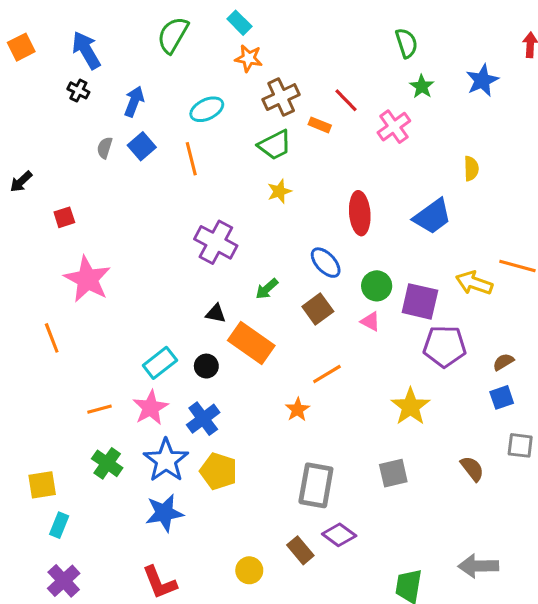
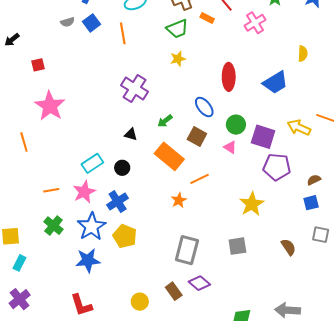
gray semicircle: (105, 148) -> (67, 22), turned -128
brown square: (318, 309) -> (197, 137), turned -30
orange rectangle: (251, 343) -> (169, 156), moved

